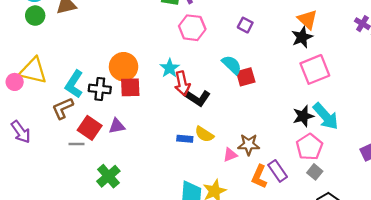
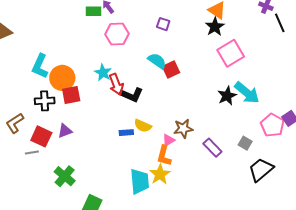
cyan L-shape: (74, 84) -> (40, 66), moved
pink pentagon: (309, 147) -> (272, 125), moved
orange L-shape: (259, 177) -> (164, 156), moved

